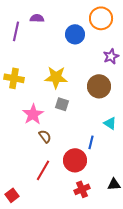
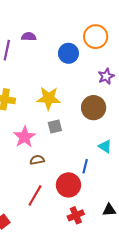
gray square: (62, 104) -> (55, 126), turned -32
brown semicircle: (45, 136) -> (37, 160), turned -64

